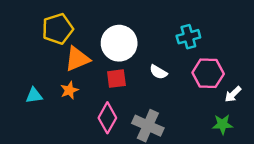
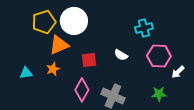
white circle: (119, 43) -> (74, 21), moved
green star: (222, 124) -> (159, 94), moved

